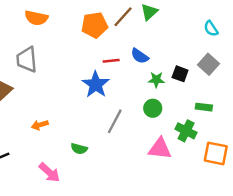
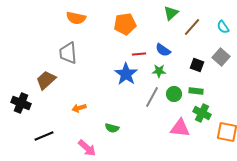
brown line: (123, 17) -> (192, 27), moved
green star: (156, 80) -> (159, 71), moved
green rectangle: (204, 107) -> (196, 91), moved
gray line: (115, 121) -> (152, 97), moved

